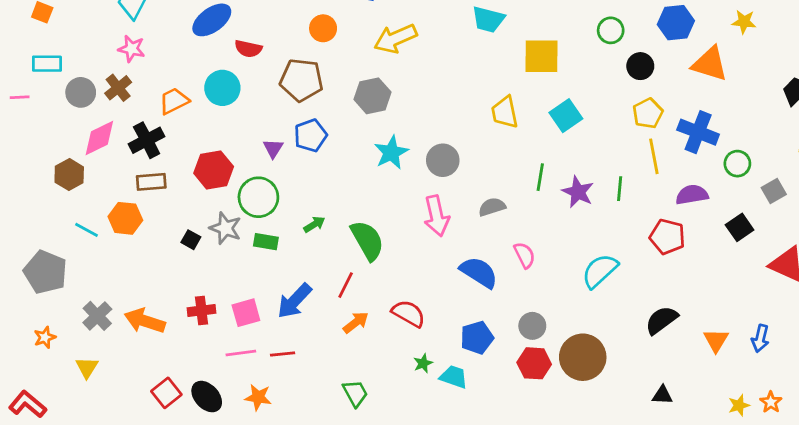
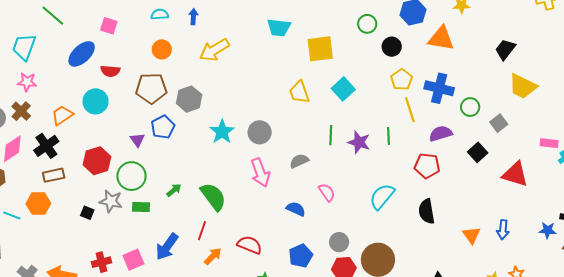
gray hexagon: (373, 96) -> (189, 99), moved
blue semicircle: (479, 272) -> (296, 209), size x0.7
black semicircle: (661, 320) -> (427, 211), moved, turned -55

